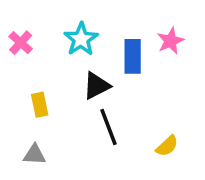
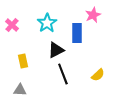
pink star: (171, 41) -> (93, 15), moved
yellow semicircle: (167, 146) -> (98, 75), moved

